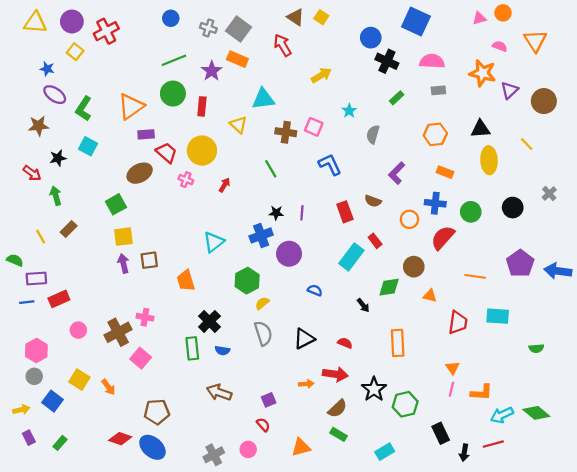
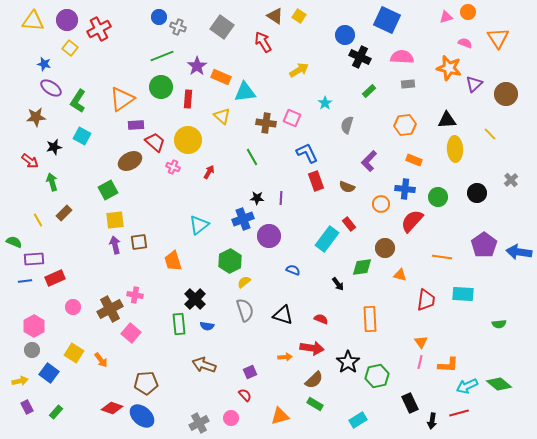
gray cross: (208, 28) -> (178, 27), moved
orange rectangle: (237, 59) -> (221, 77), moved
red rectangle: (345, 212) -> (316, 181), moved
black triangle: (304, 339) -> (283, 315), turned 45

